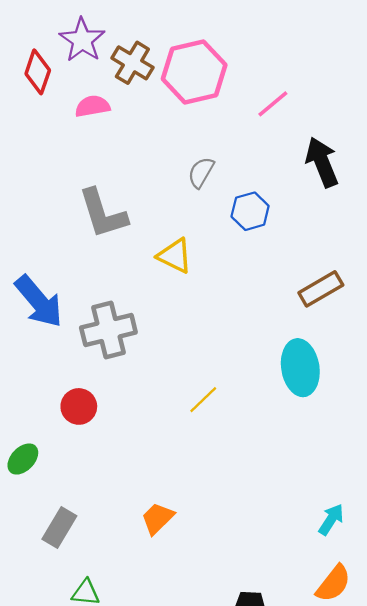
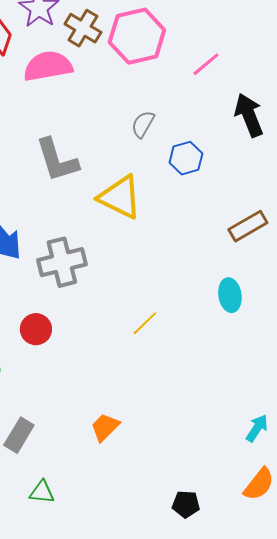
pink semicircle: (92, 106) -> (48, 66), size x1.6
yellow triangle: (175, 256) -> (120, 197), size x1.4
cyan ellipse: (300, 368) -> (230, 295), size x0.7

